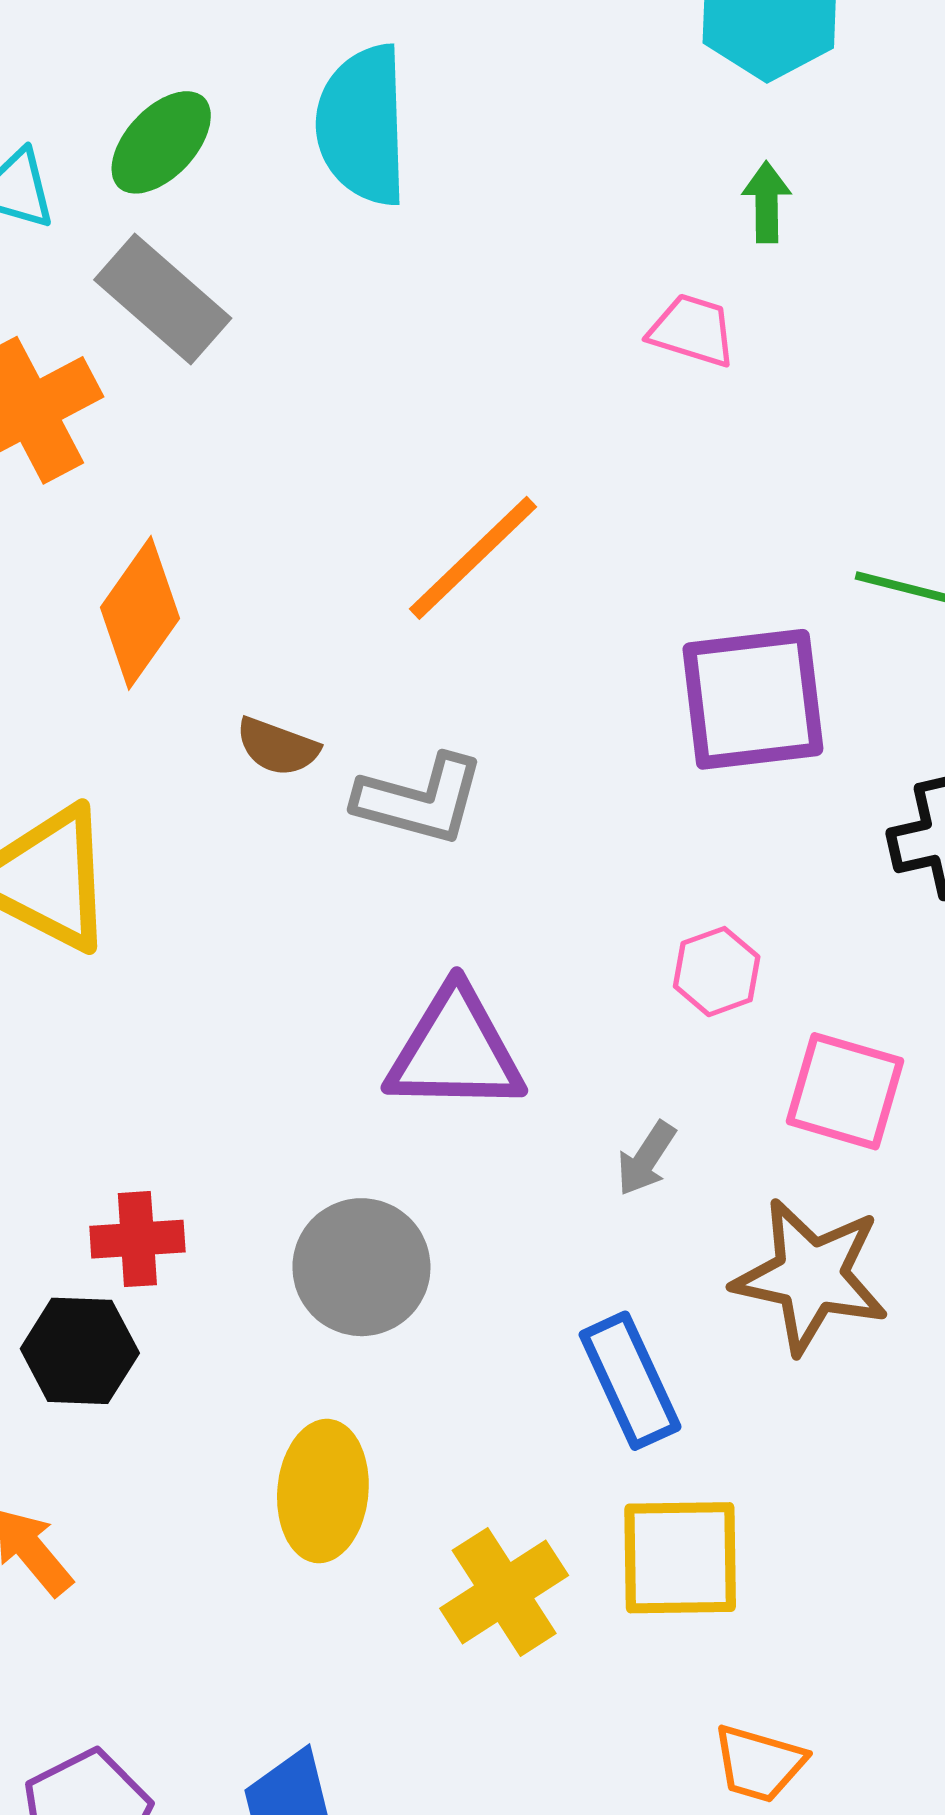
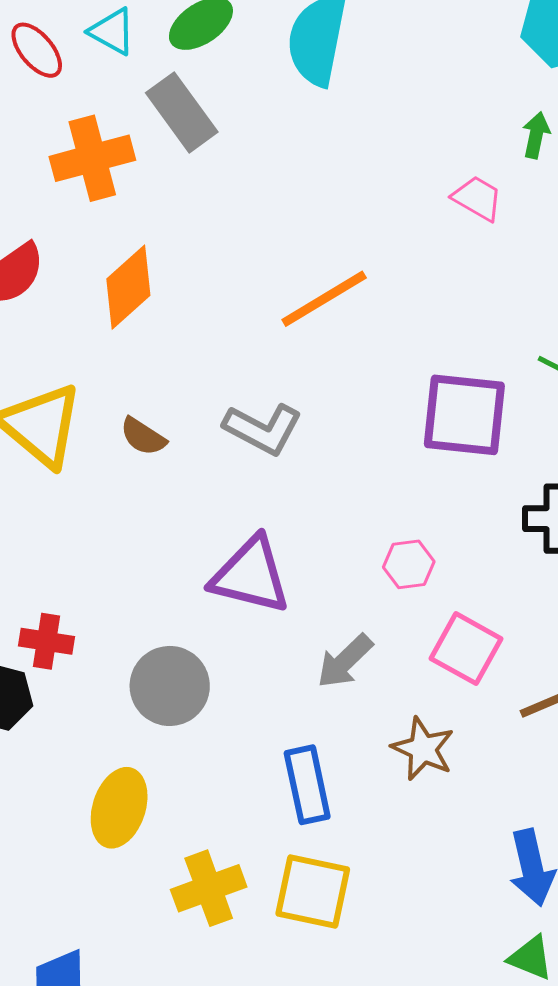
brown semicircle: (277, 747) -> (143, 437), moved
gray arrow: (646, 1159) -> (345, 661), size x1.4
brown star: (811, 1276) -> (423, 749), size x0.7

